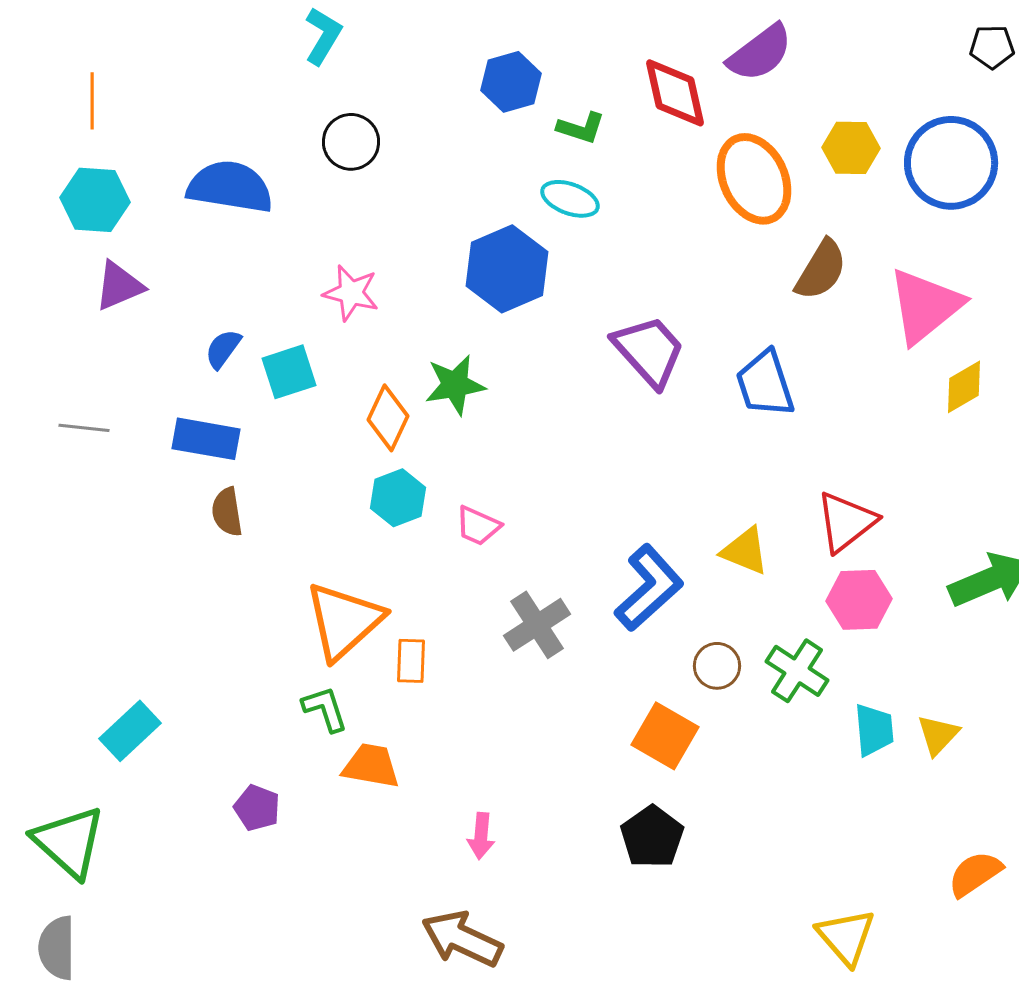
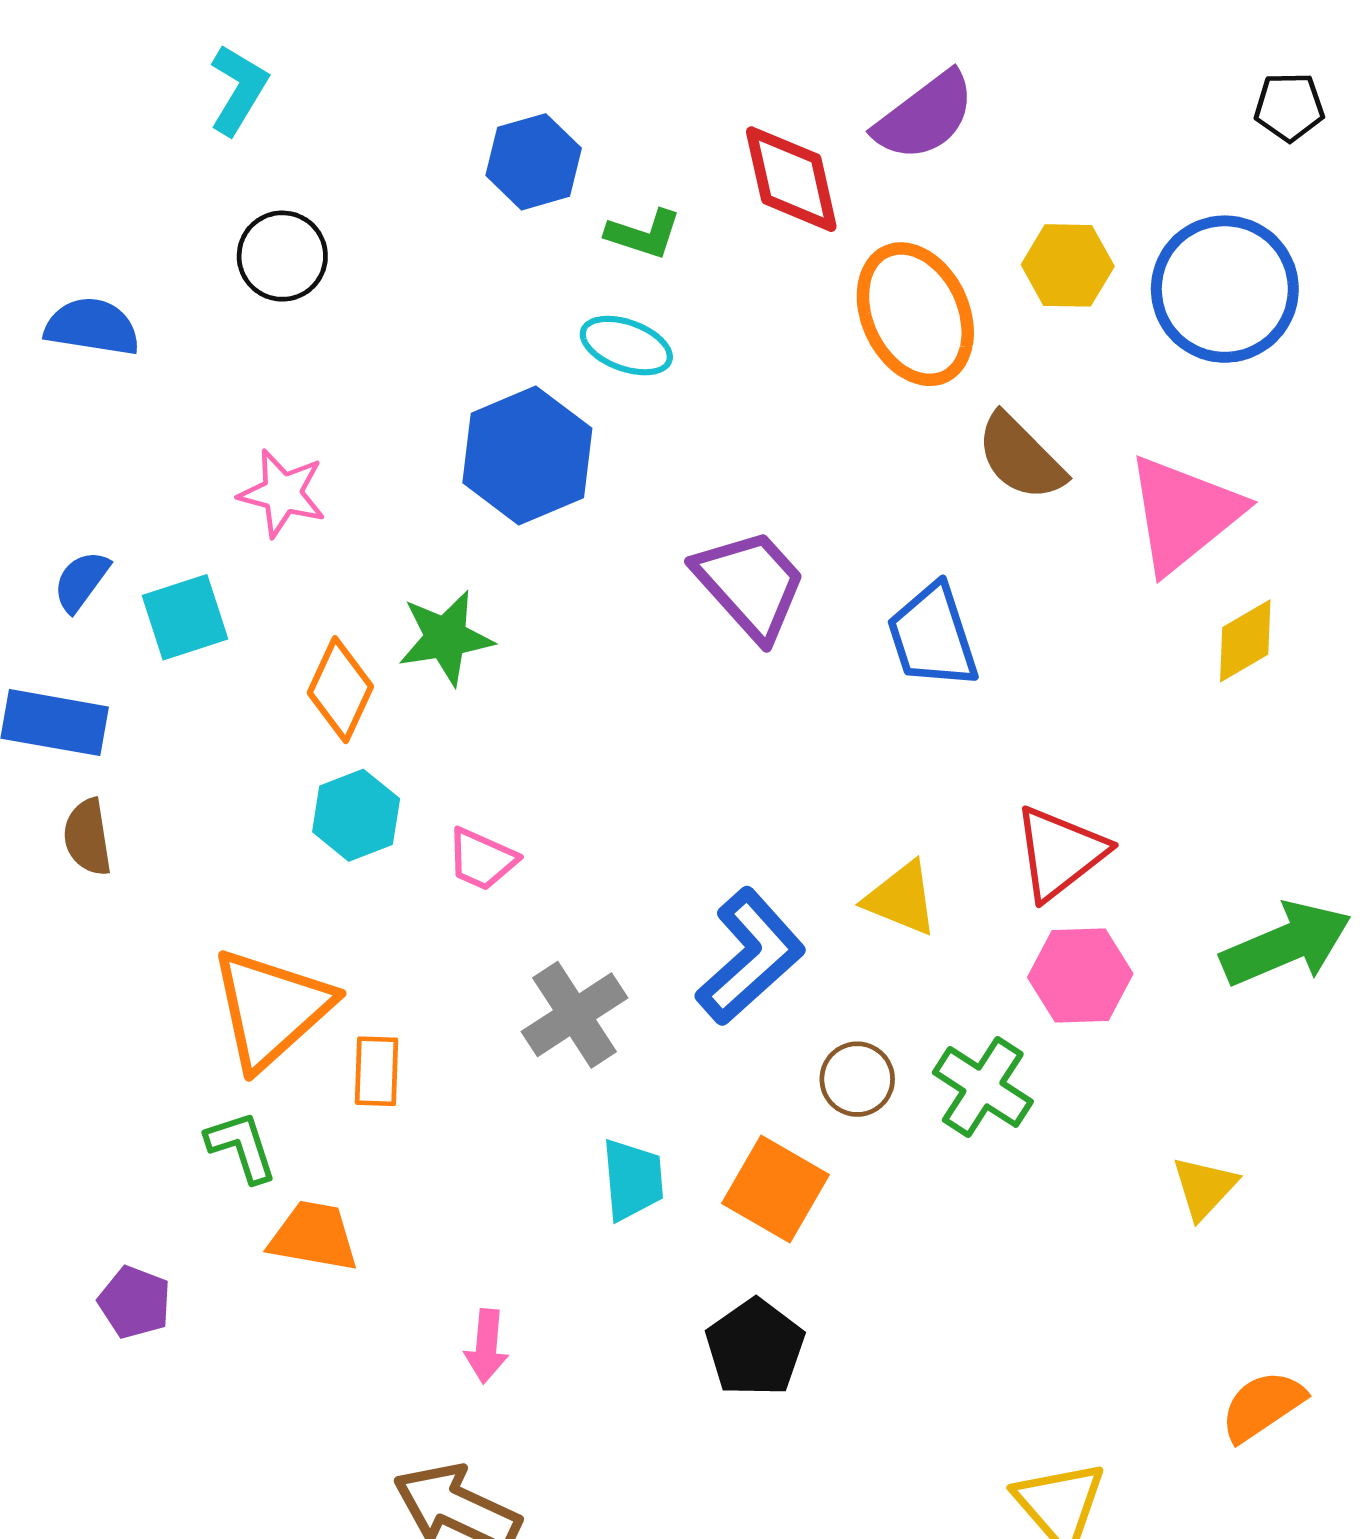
blue semicircle: (230, 187) -> (92, 327), size x0.7
brown semicircle: (821, 270) -> (1021, 457), turned 104
cyan trapezoid: (874, 730) -> (633, 1180), moved

